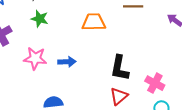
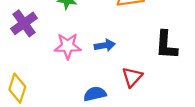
red triangle: (119, 96) -> (132, 77), moved

